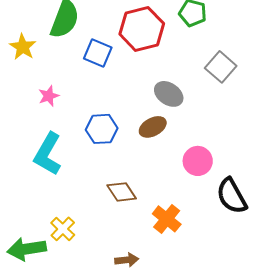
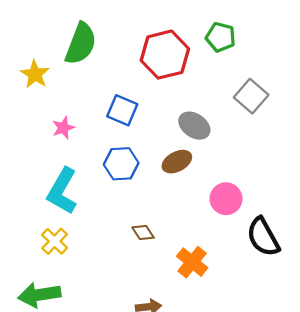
blue square: (98, 53) -> (122, 110), moved
brown diamond: (122, 192) -> (143, 233), size x0.7
yellow cross: (63, 229) -> (55, 241), moved

